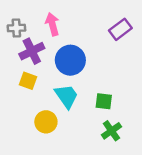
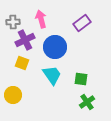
purple rectangle: (120, 29) -> (82, 23), moved
yellow circle: (46, 122) -> (13, 95), moved

